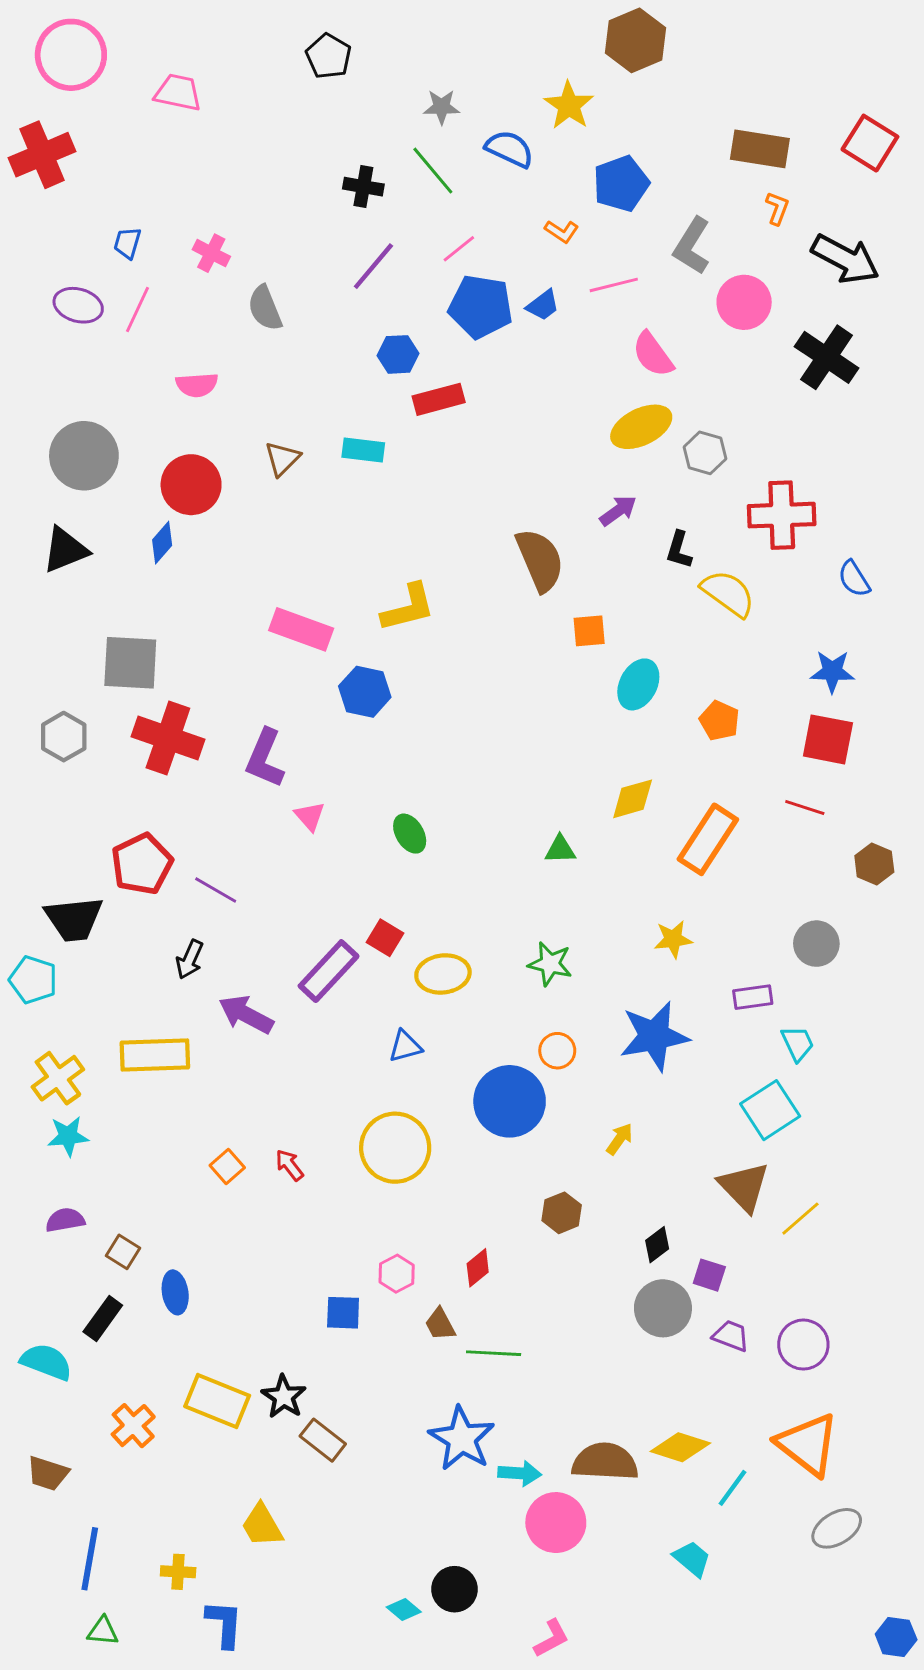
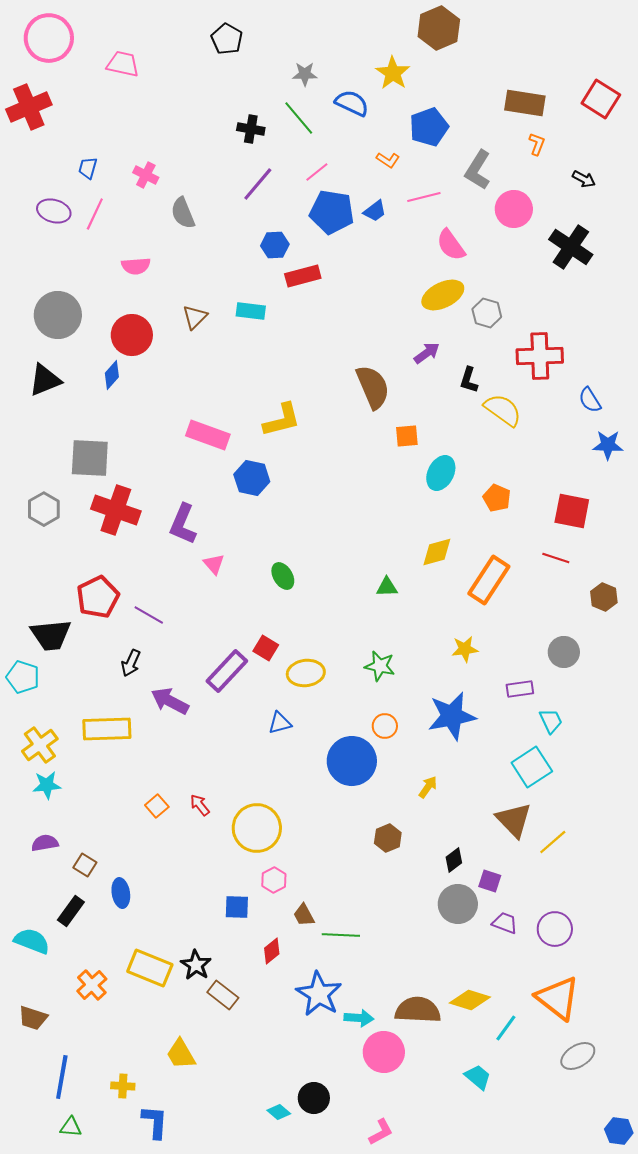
black arrow: (845, 259) -> (584, 179), size x0.5
blue star: (832, 671) -> (608, 445), moved
yellow circle: (395, 1148) -> (257, 828), moved
red diamond: (478, 1268) -> (272, 951), moved

